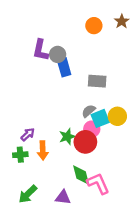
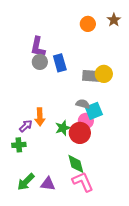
gray circle: (58, 54) -> (40, 62), moved
gray semicircle: (89, 111) -> (83, 104), turned 56
yellow circle: (117, 116) -> (104, 74), moved
orange arrow: (43, 150) -> (40, 117), moved
pink L-shape: (98, 184) -> (83, 182), moved
purple triangle: (63, 197) -> (48, 184), moved

